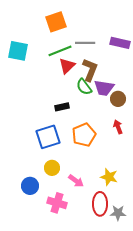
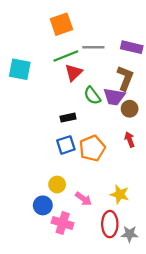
cyan square: (18, 51) -> (20, 69), moved
brown L-shape: (90, 70) -> (125, 78), moved
blue square: (48, 137) -> (66, 145), moved, size x0.7
blue circle: (30, 186) -> (43, 205), moved

